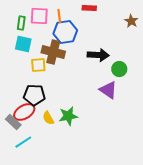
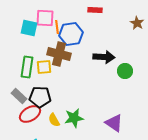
orange line: (59, 16) -> (57, 27), moved
green rectangle: (21, 23) -> (27, 67), moved, size x1.5
cyan square: (23, 44) -> (29, 28), moved
purple triangle: (108, 90) -> (114, 123), moved
gray rectangle: (13, 122) -> (19, 96), moved

